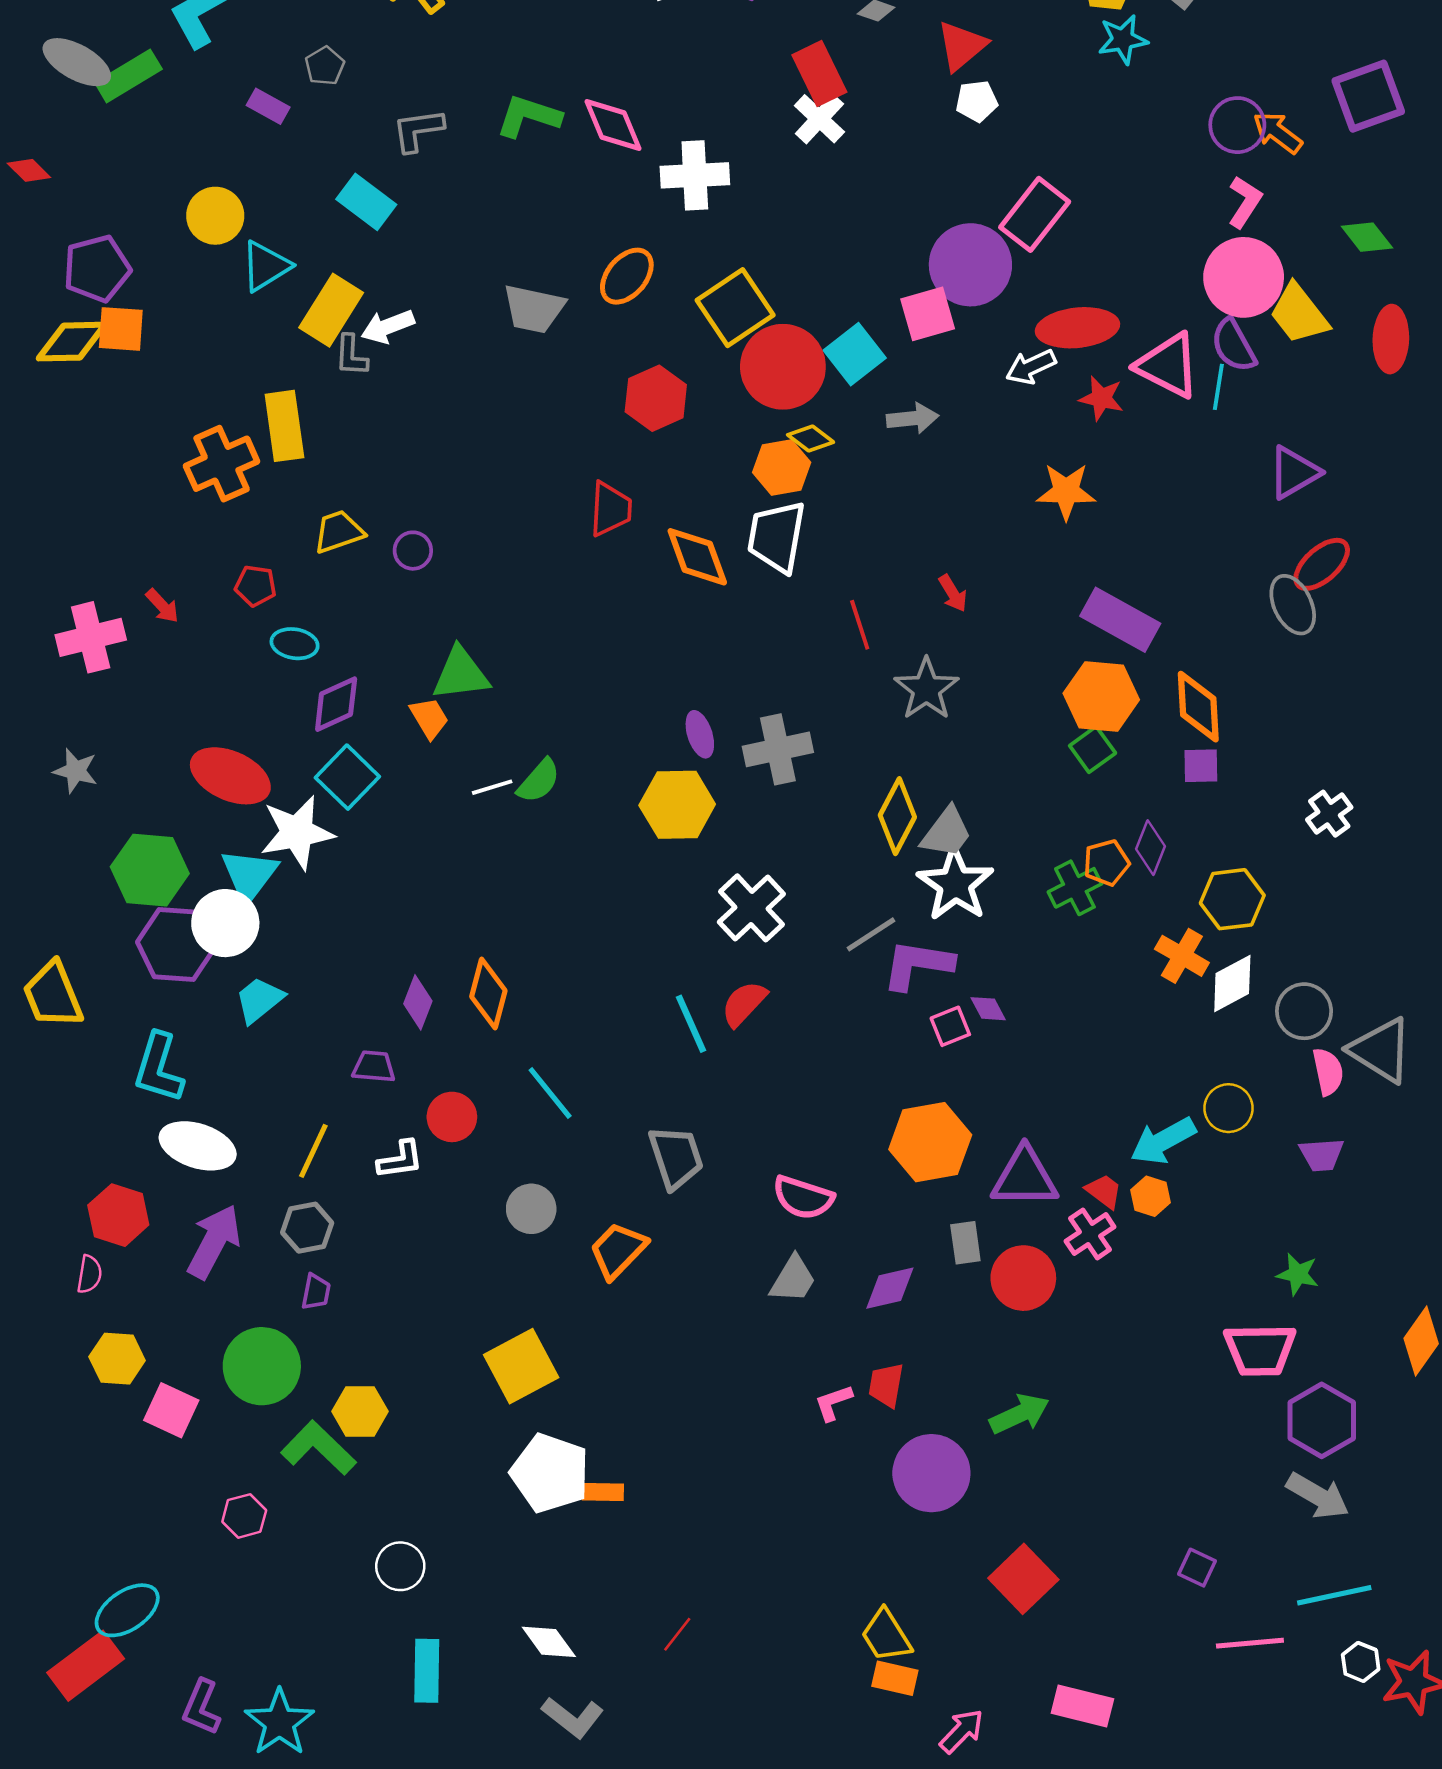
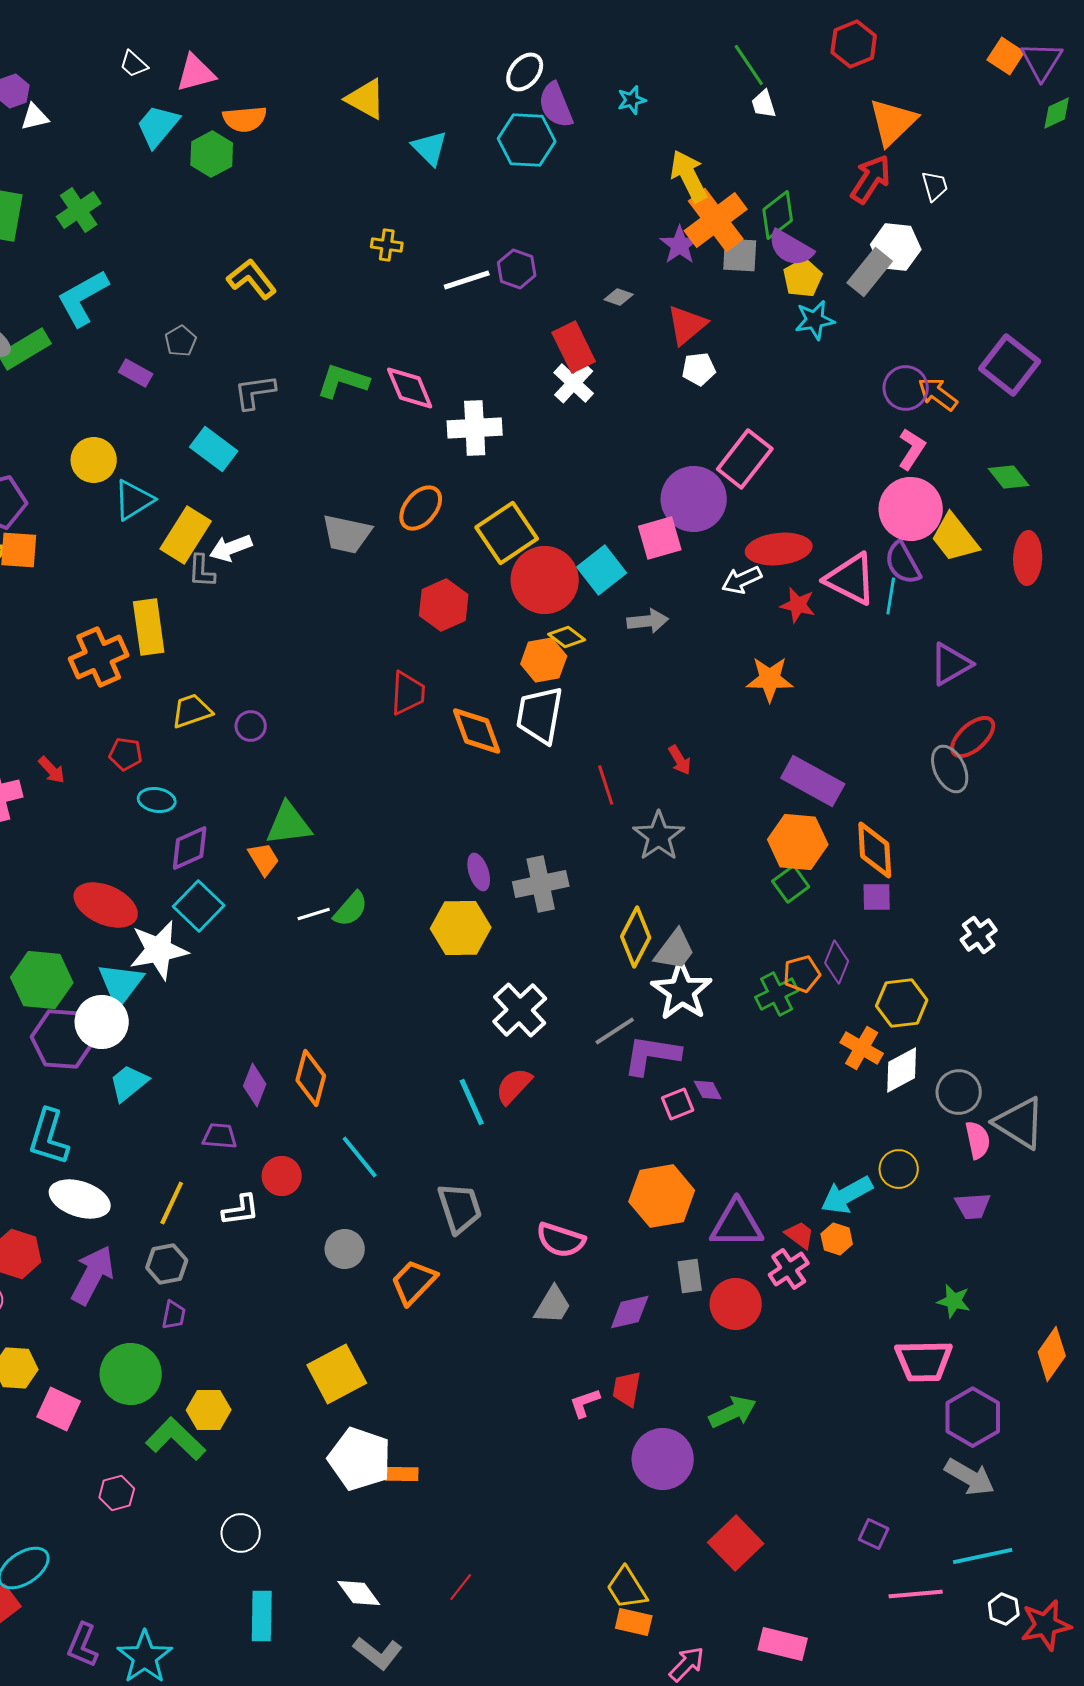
purple square: (1368, 96) -> (1010, 365), turned -32

